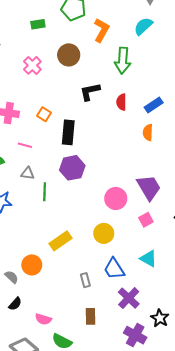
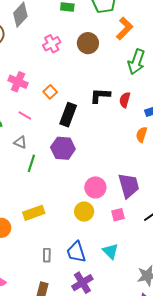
black L-shape: (90, 92) -> (100, 96), moved
yellow circle: (104, 233) -> (84, 212), moved

